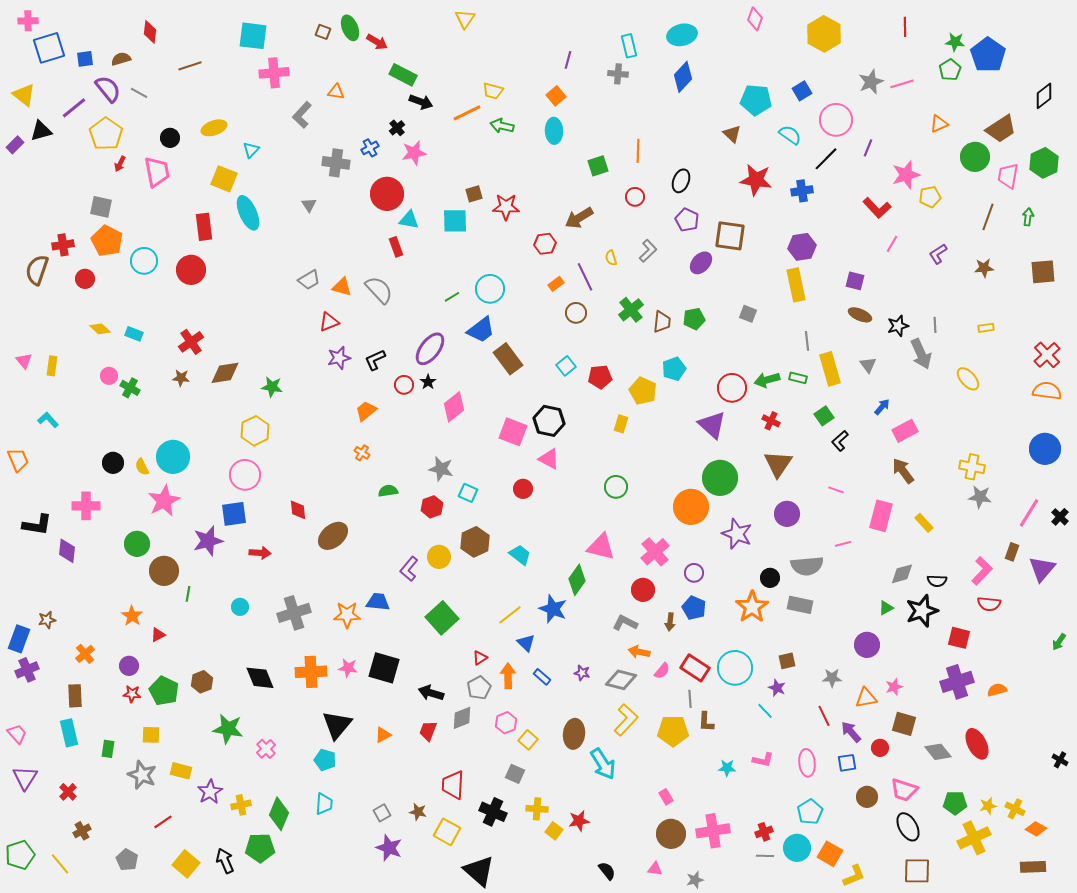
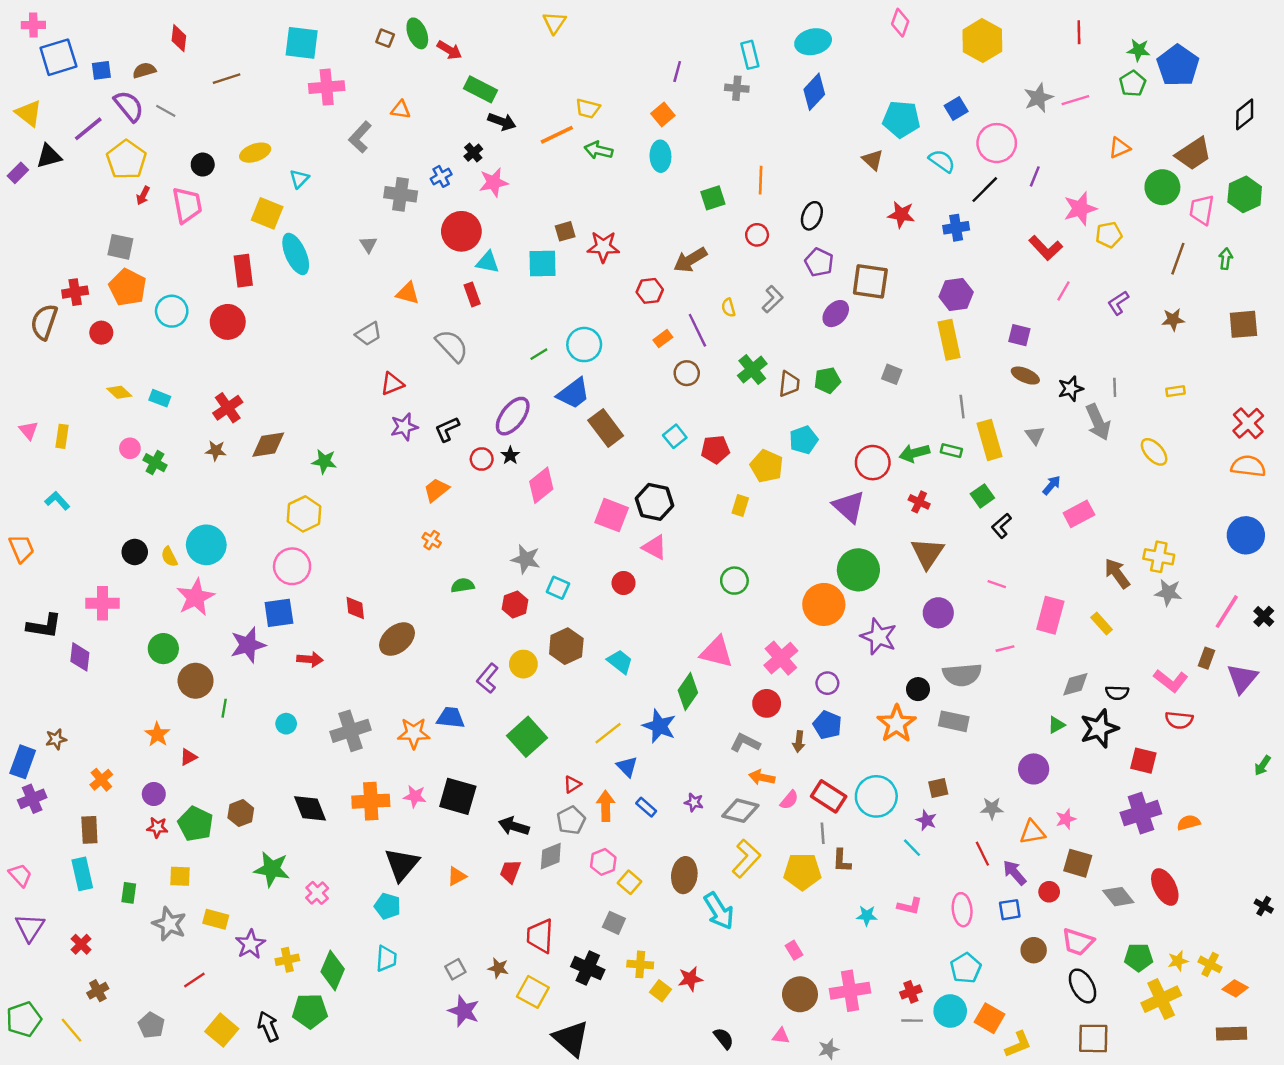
red star: (756, 180) -> (901, 215), size x0.7
orange triangle: (342, 287) -> (408, 293), moved
brown arrow: (903, 471) -> (1117, 573), moved
pink L-shape: (982, 571) -> (1171, 681), turned 84

